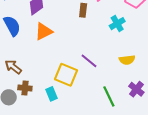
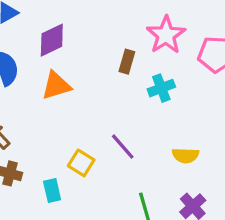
cyan cross: (117, 24) -> (161, 88), moved
yellow square: (66, 75) -> (81, 163), size x0.7

